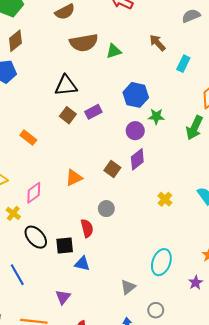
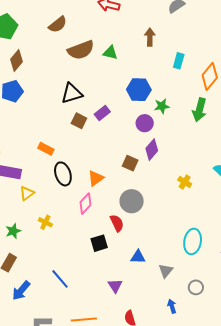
brown arrow: (157, 43) -> (150, 37), turned 54
green triangle: (114, 51) -> (110, 53), turned 42
cyan rectangle: (183, 64) -> (179, 61), moved
pink diamond: (34, 193) -> (85, 204), moved
gray circle: (106, 209) -> (132, 201), size x1.5
black ellipse: (36, 237) -> (63, 174), moved, turned 35
blue triangle: (82, 264) -> (138, 257), moved
purple triangle: (63, 297) -> (115, 286), moved

